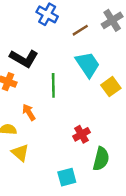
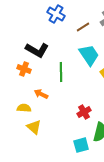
orange arrow: (29, 112) -> (41, 94), turned -32
cyan square: (67, 177) -> (81, 145), moved

